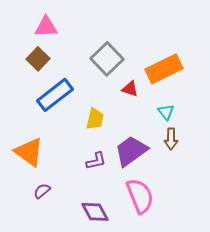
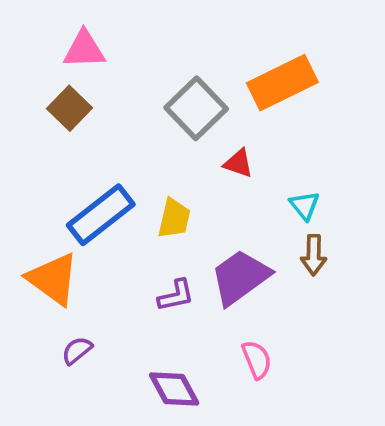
orange rectangle: (164, 69) -> (282, 83), moved
blue rectangle: (55, 95) -> (101, 215), moved
pink semicircle: (140, 196) -> (257, 360), size x0.6

